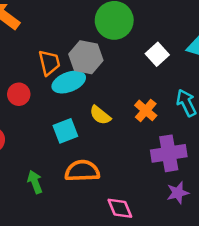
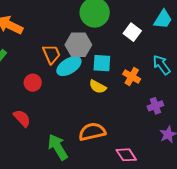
cyan square: (65, 131) -> (102, 63), moved, turned 36
purple cross: (169, 153) -> (155, 106), size x0.6
green arrow: (35, 182) -> (58, 147), size x1.5

